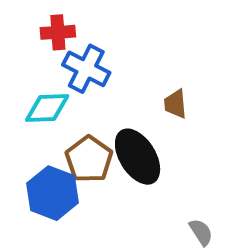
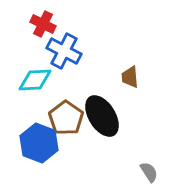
red cross: (58, 32) -> (43, 24), turned 30

